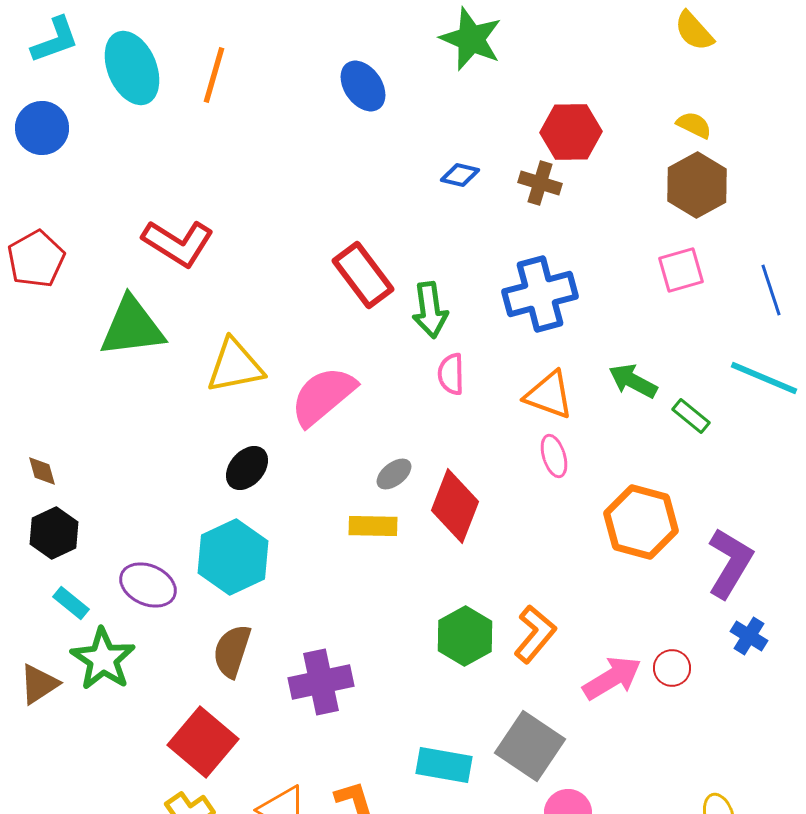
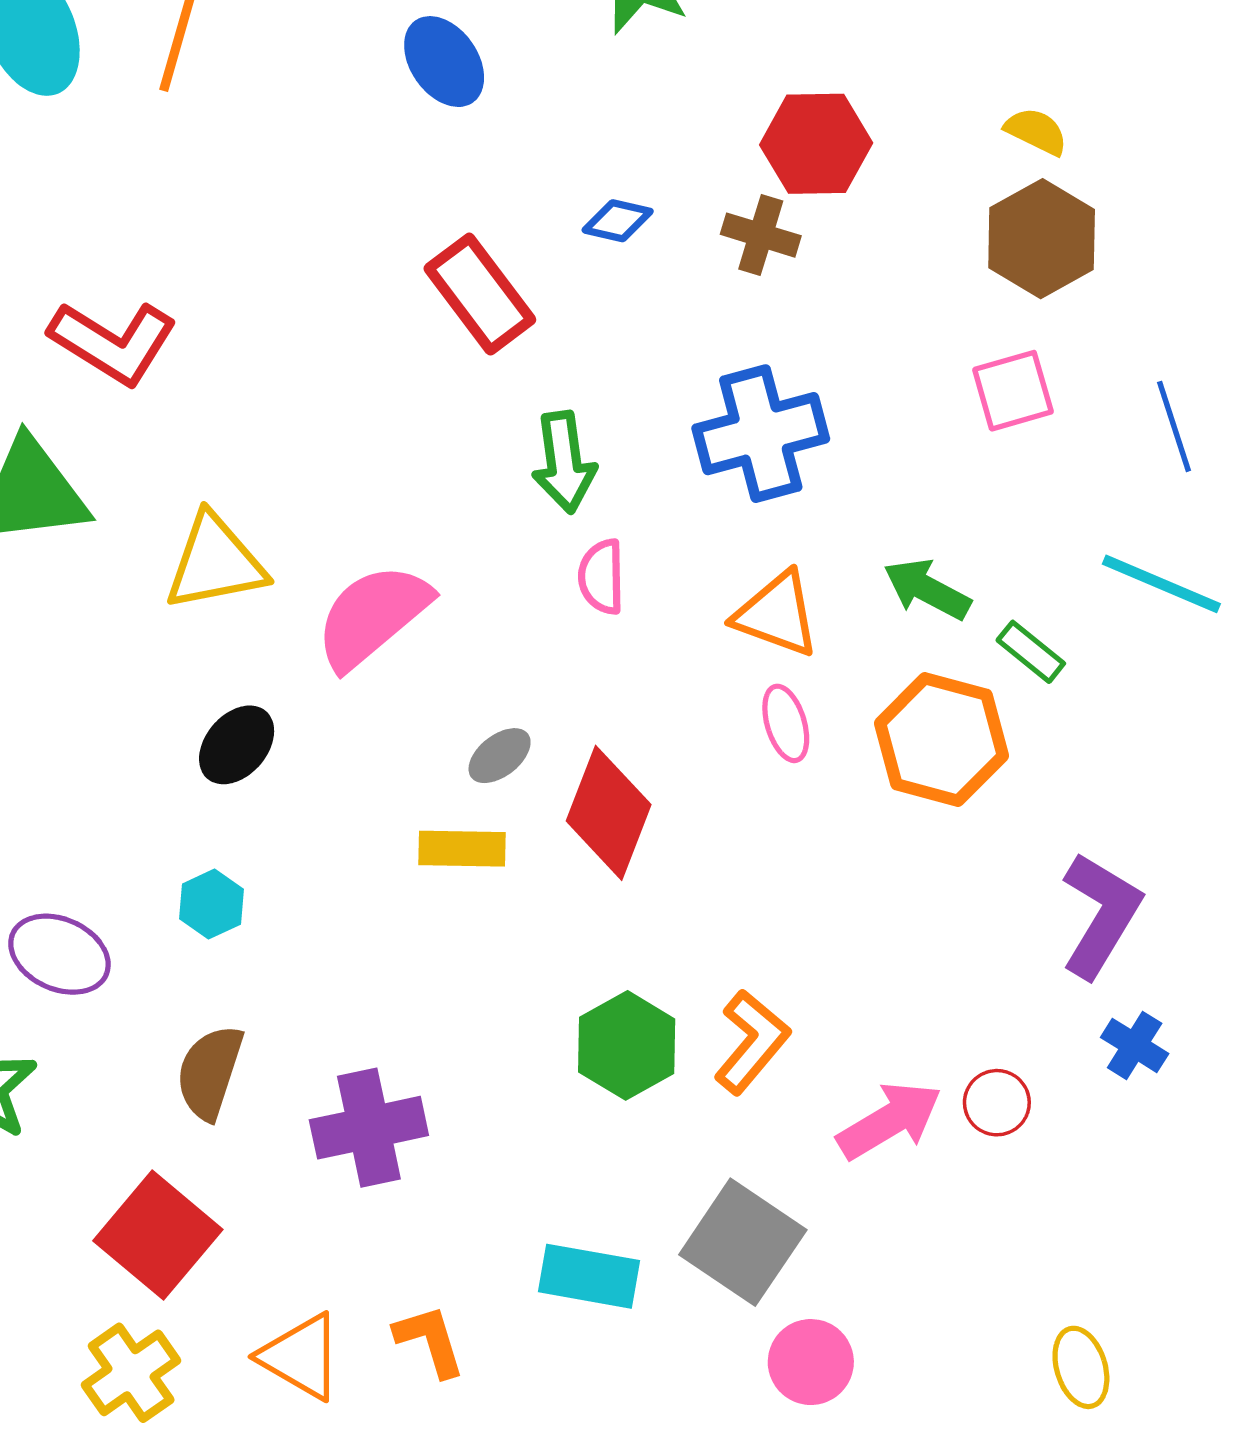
red rectangle: (363, 275) -> (480, 294), moved
orange hexagon: (641, 522) -> (941, 740), moved
cyan hexagon: (233, 557) -> (212, 904), size x0.5

